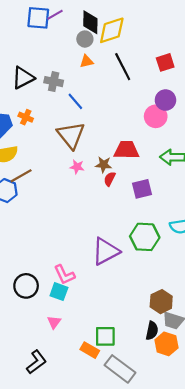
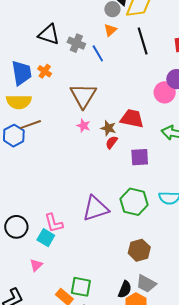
orange triangle: (87, 61) -> (110, 30), turned -40
black triangle: (23, 78) -> (49, 34), turned 35
blue line: (75, 101) -> (98, 53), moved
brown hexagon: (161, 302) -> (139, 250), moved

